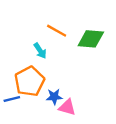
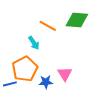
green diamond: (91, 39) -> (77, 20), moved
pink triangle: (67, 107) -> (65, 74), moved, turned 42

